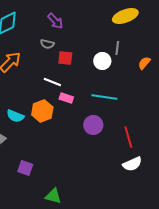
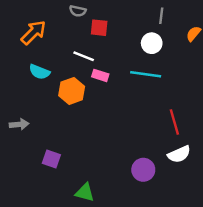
white circle: (102, 61) -> (152, 43), moved
cyan semicircle: (15, 116) -> (39, 72), moved
purple circle: (93, 125) -> (143, 170), moved

